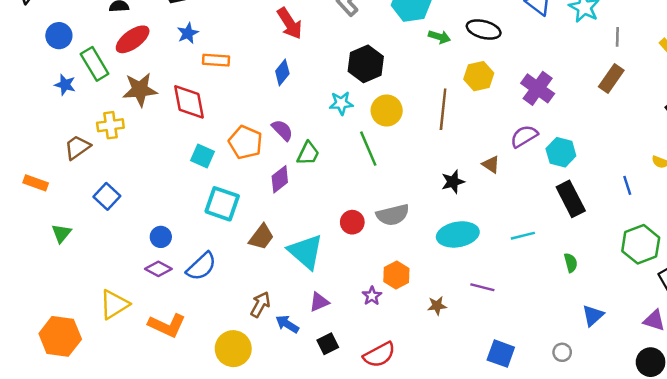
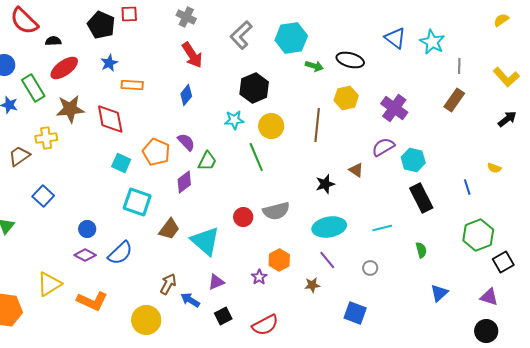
purple line: (482, 287) -> (327, 260), moved, turned 36
gray circle: (562, 352) -> (370, 268), moved
blue square: (501, 354) -> (355, 313), moved

